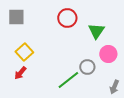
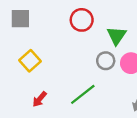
gray circle: (87, 67) -> (106, 61), moved
red arrow: (20, 73) -> (40, 99), moved

